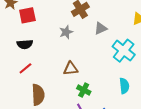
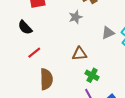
gray triangle: (101, 28) -> (108, 33), moved
black semicircle: (25, 44) -> (25, 27), moved, turned 49

